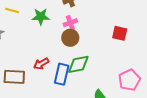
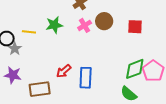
yellow line: (12, 11) -> (29, 32), moved
brown circle: (70, 38) -> (104, 21), moved
green diamond: (78, 64) -> (135, 69), moved

